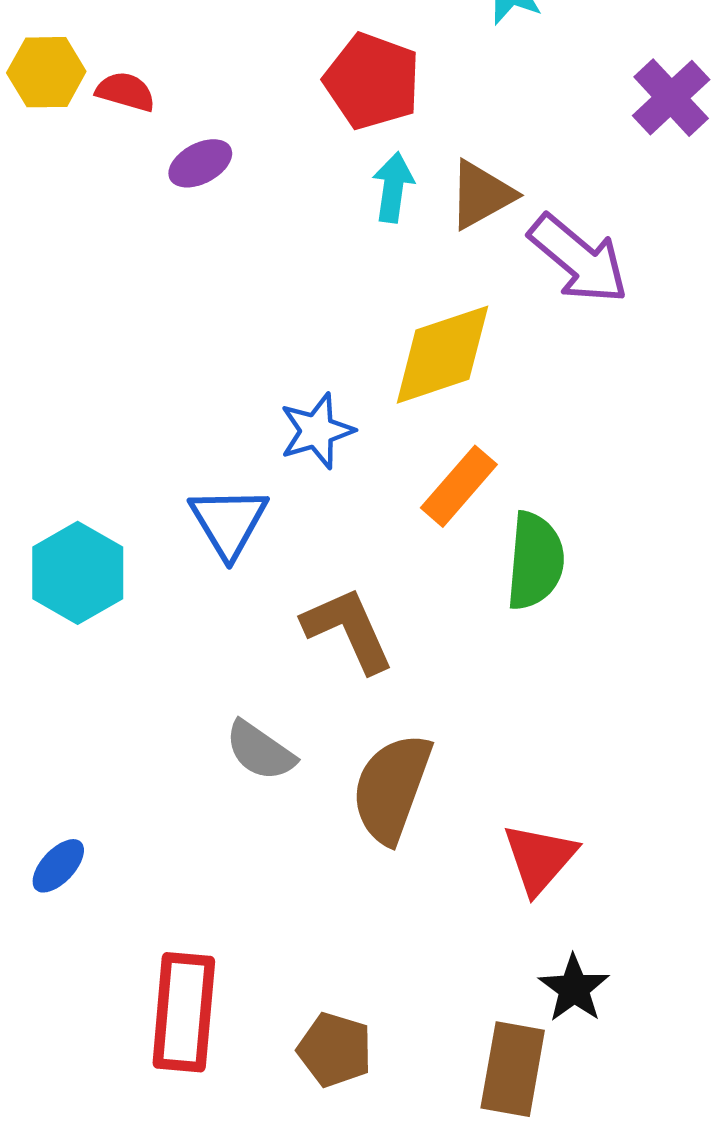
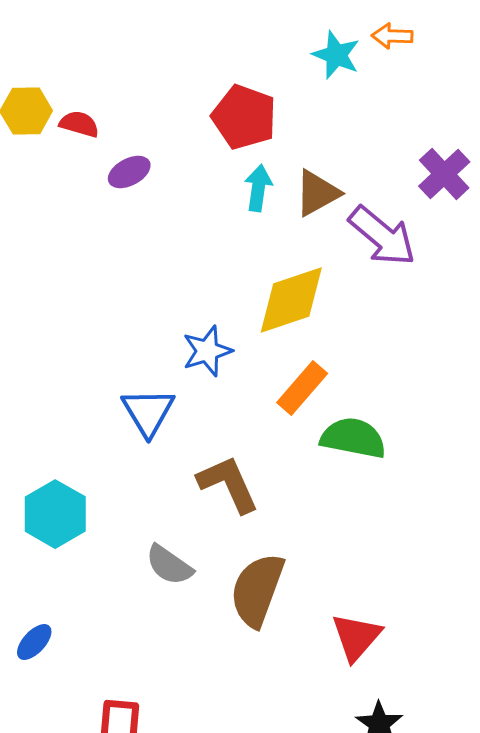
purple cross: (671, 98) -> (444, 174), moved
green semicircle: (535, 561) -> (353, 438), turned -84
cyan hexagon: (78, 573) -> (55, 514), moved

